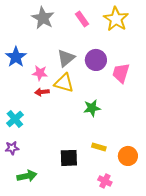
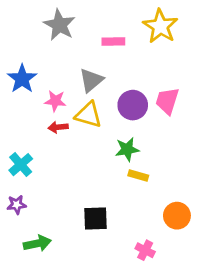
pink rectangle: (82, 19) -> (113, 41), moved, turned -56
purple circle: (96, 60) -> (133, 105), moved
yellow rectangle: (99, 147) -> (138, 176), moved

